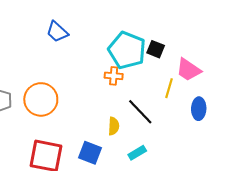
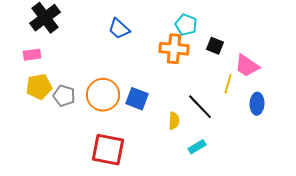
cyan pentagon: (127, 50) -> (186, 25), moved, size x0.6
orange cross: (114, 76) -> (174, 49), moved, size x1.6
blue square: (90, 153) -> (137, 99), moved

